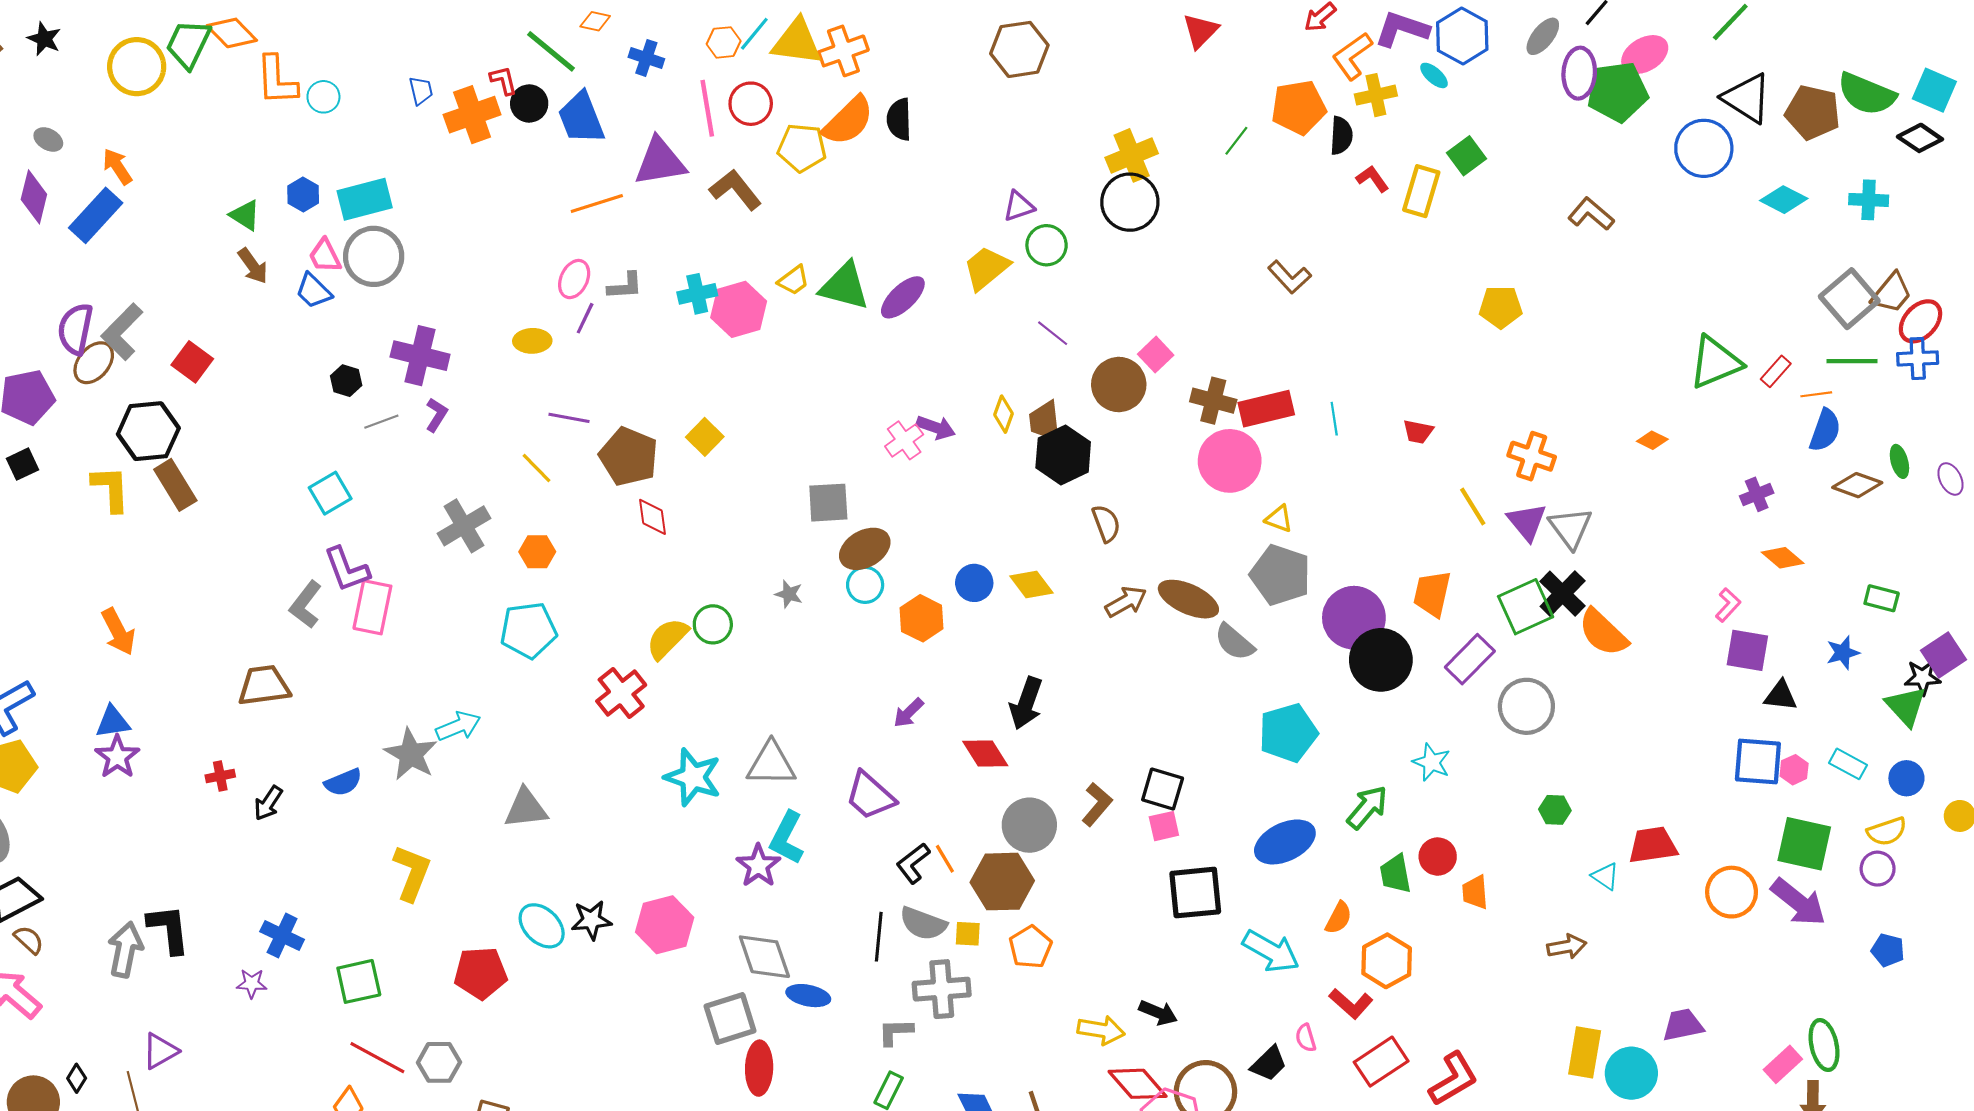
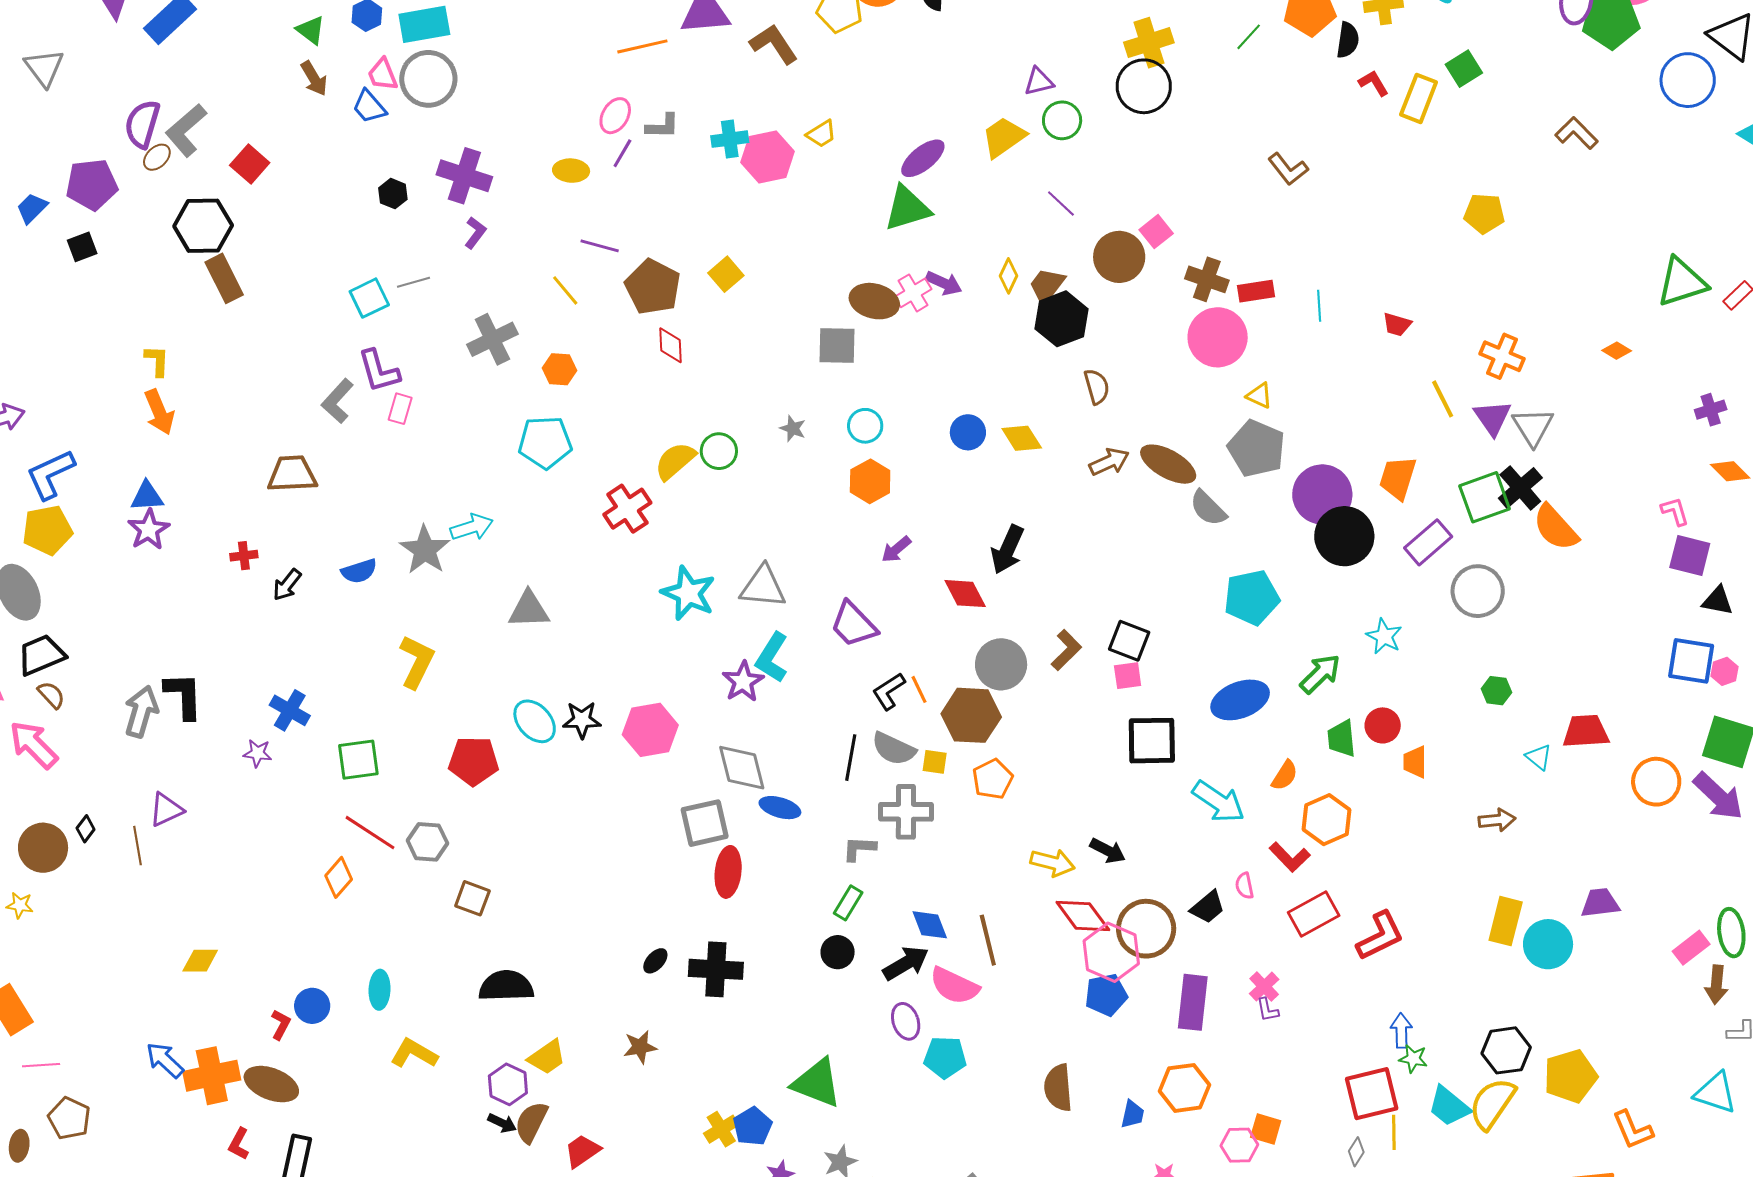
green triangle: (844, 286) -> (907, 208), moved, turned -36
brown ellipse: (94, 363) -> (157, 157), size x0.7
red rectangle: (1266, 409) -> (1256, 291), size x0.7
brown trapezoid: (1045, 421) -> (1047, 286), turned 39
gray line: (381, 422) -> (413, 282), moved
yellow L-shape: (111, 489) -> (157, 361), moved, size x0.7
brown ellipse: (865, 549) -> (874, 301), moved, turned 39
pink L-shape: (1728, 605) -> (1675, 511), turned -64
pink rectangle: (372, 607) -> (400, 409), size x0.6
orange hexagon: (922, 618) -> (870, 481), moved

